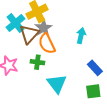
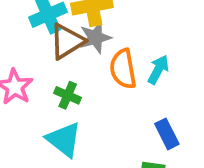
orange semicircle: (47, 44) -> (123, 69), moved
cyan triangle: (57, 84) -> (64, 139), moved, turned -30

